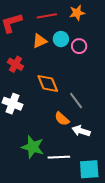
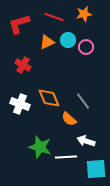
red line: (47, 16) -> (54, 17), turned 30
orange diamond: (48, 83) -> (49, 98), moved
white arrow: (81, 131) -> (86, 141), moved

